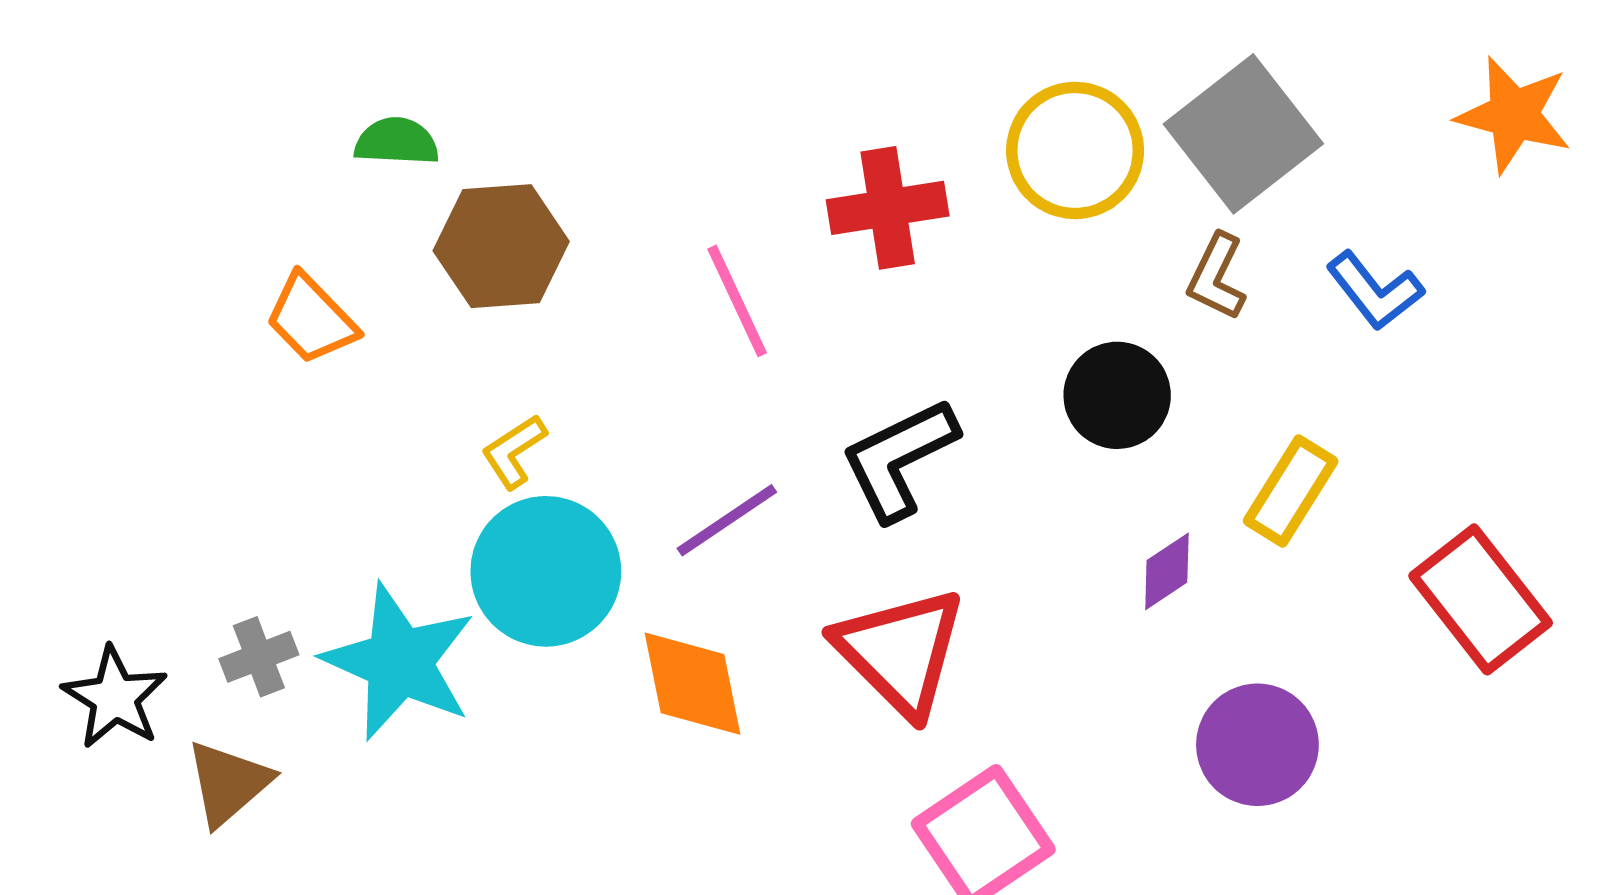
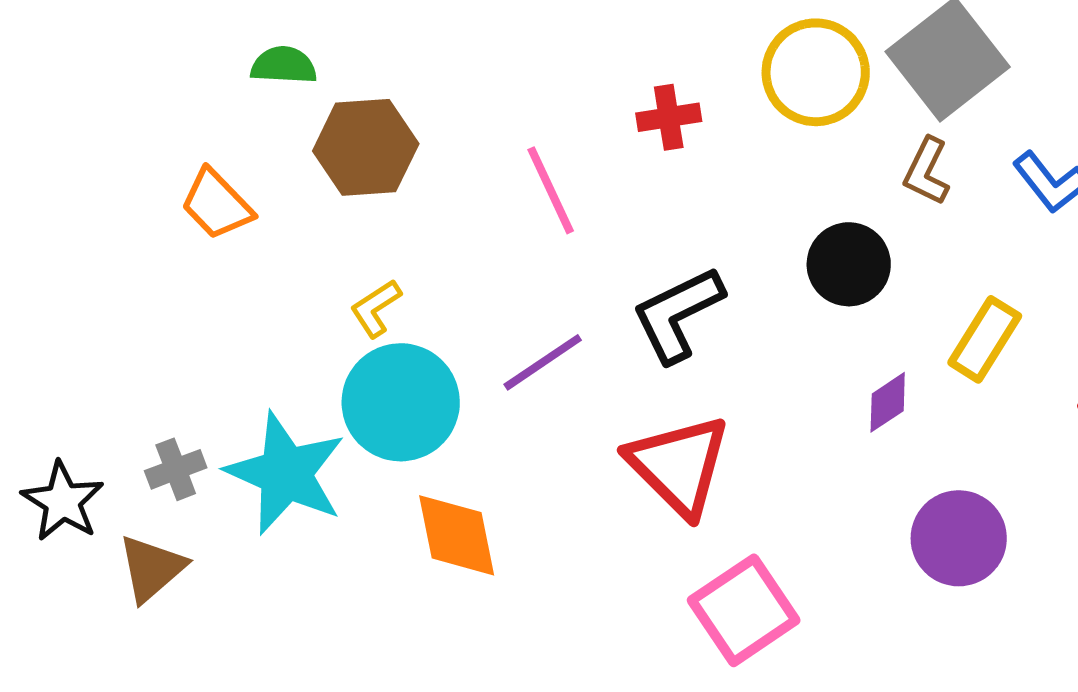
red cross: (888, 208) -> (669, 117), size x0.7
orange diamond: (692, 684) -> (457, 535), moved

